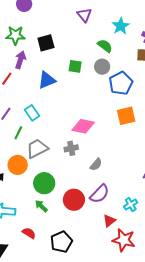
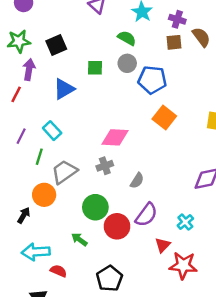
blue pentagon: (121, 83) -> (152, 80), turned -30
orange square: (126, 116) -> (164, 118), turned -30
green circle: (44, 183) -> (95, 207), moved
red semicircle: (29, 233) -> (58, 271), moved

